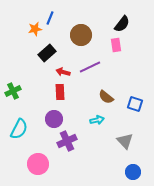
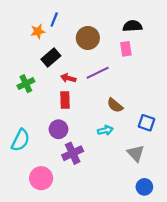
black semicircle: (122, 24) -> (132, 26), turned -132
green cross: (13, 91) -> (26, 84), moved
blue square: (135, 104) -> (147, 123), moved

